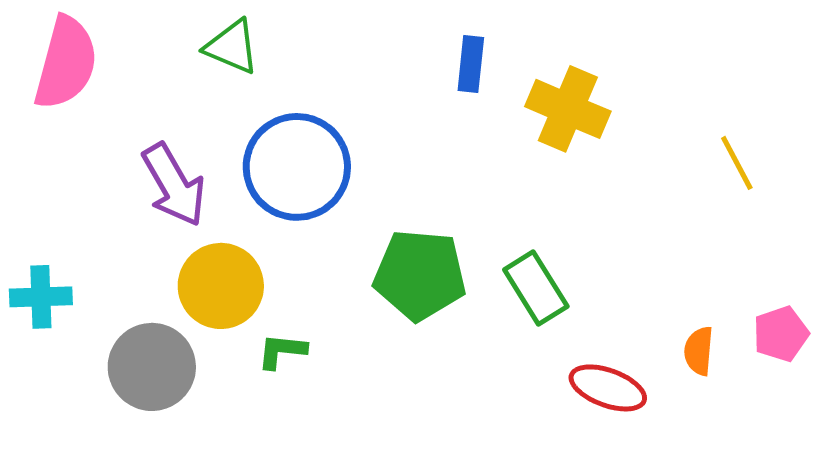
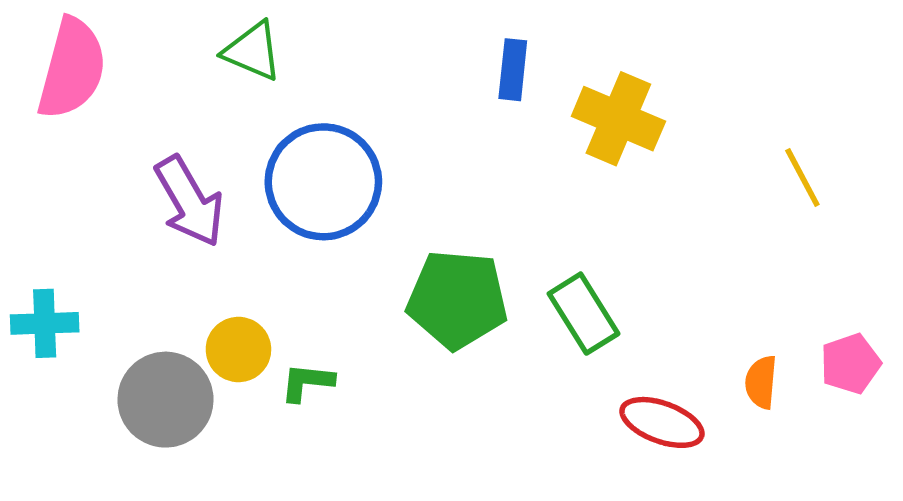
yellow circle: (221, 286) -> (238, 350), moved, size x0.7

